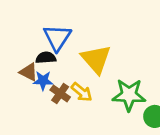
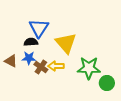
brown triangle: (29, 72) -> (11, 61), moved
yellow arrow: (82, 92) -> (56, 66), turned 140

